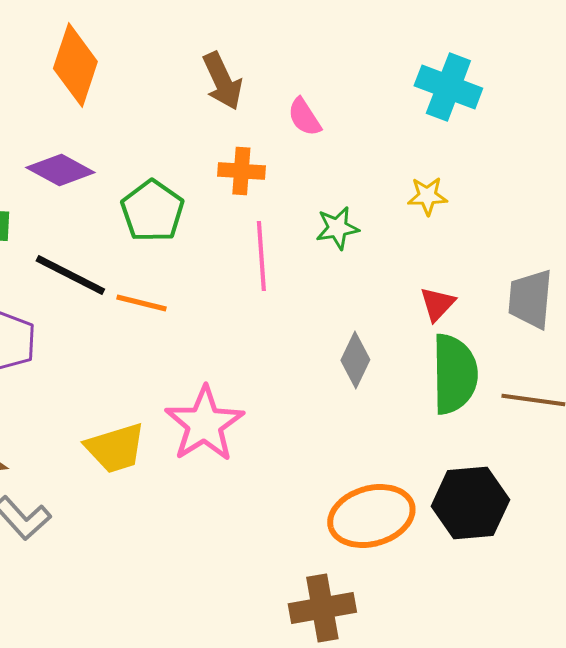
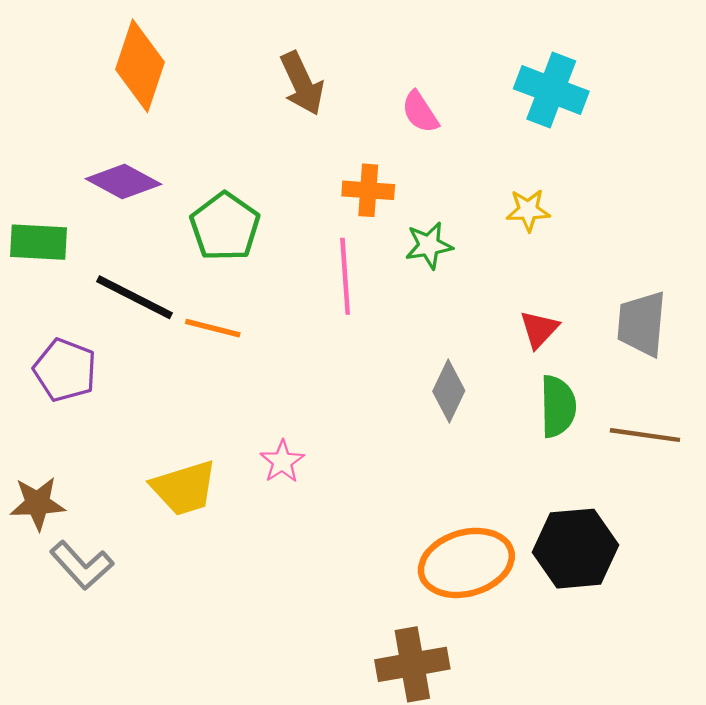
pink semicircle: (304, 117) -> (420, 112), moved
orange cross: (241, 171) -> (368, 190), moved
green semicircle: (454, 374) -> (558, 406), size x0.7
pink star: (204, 424) -> (282, 462), size x0.5

